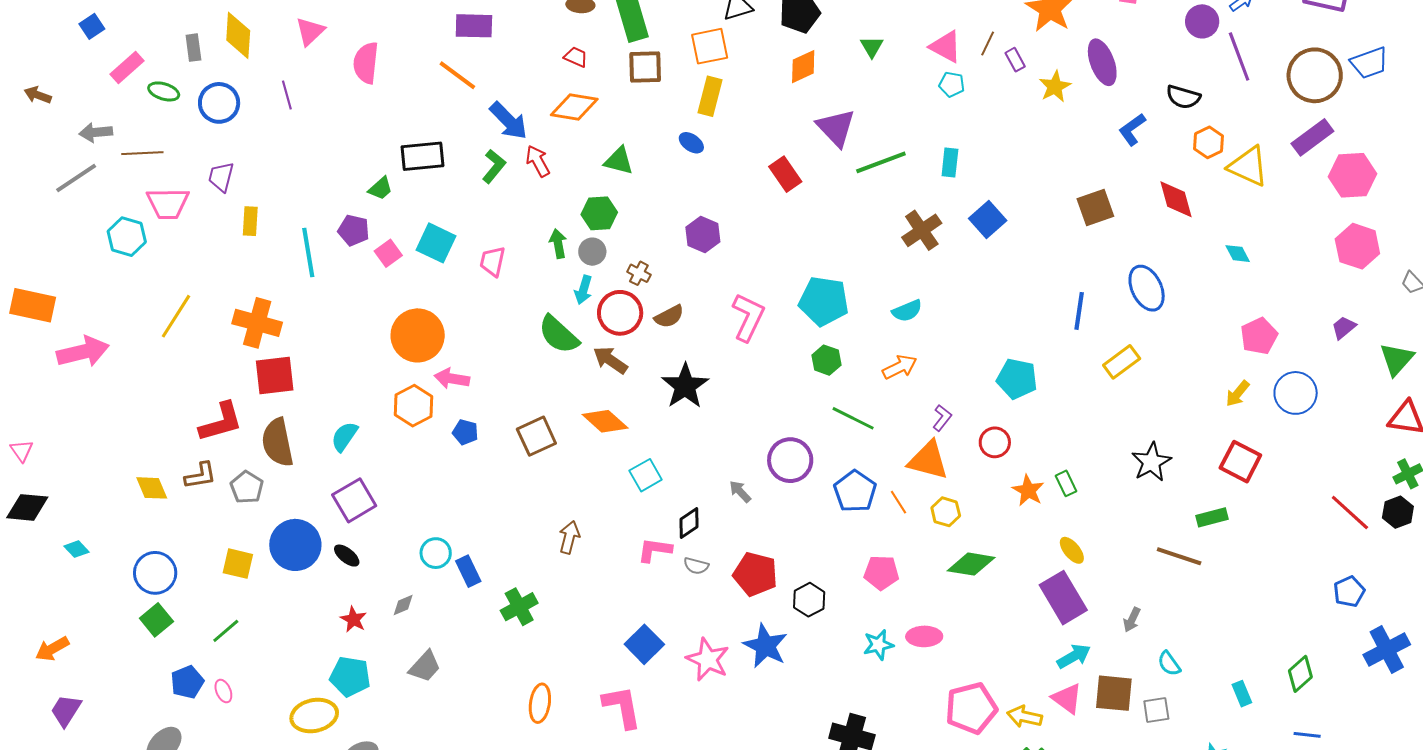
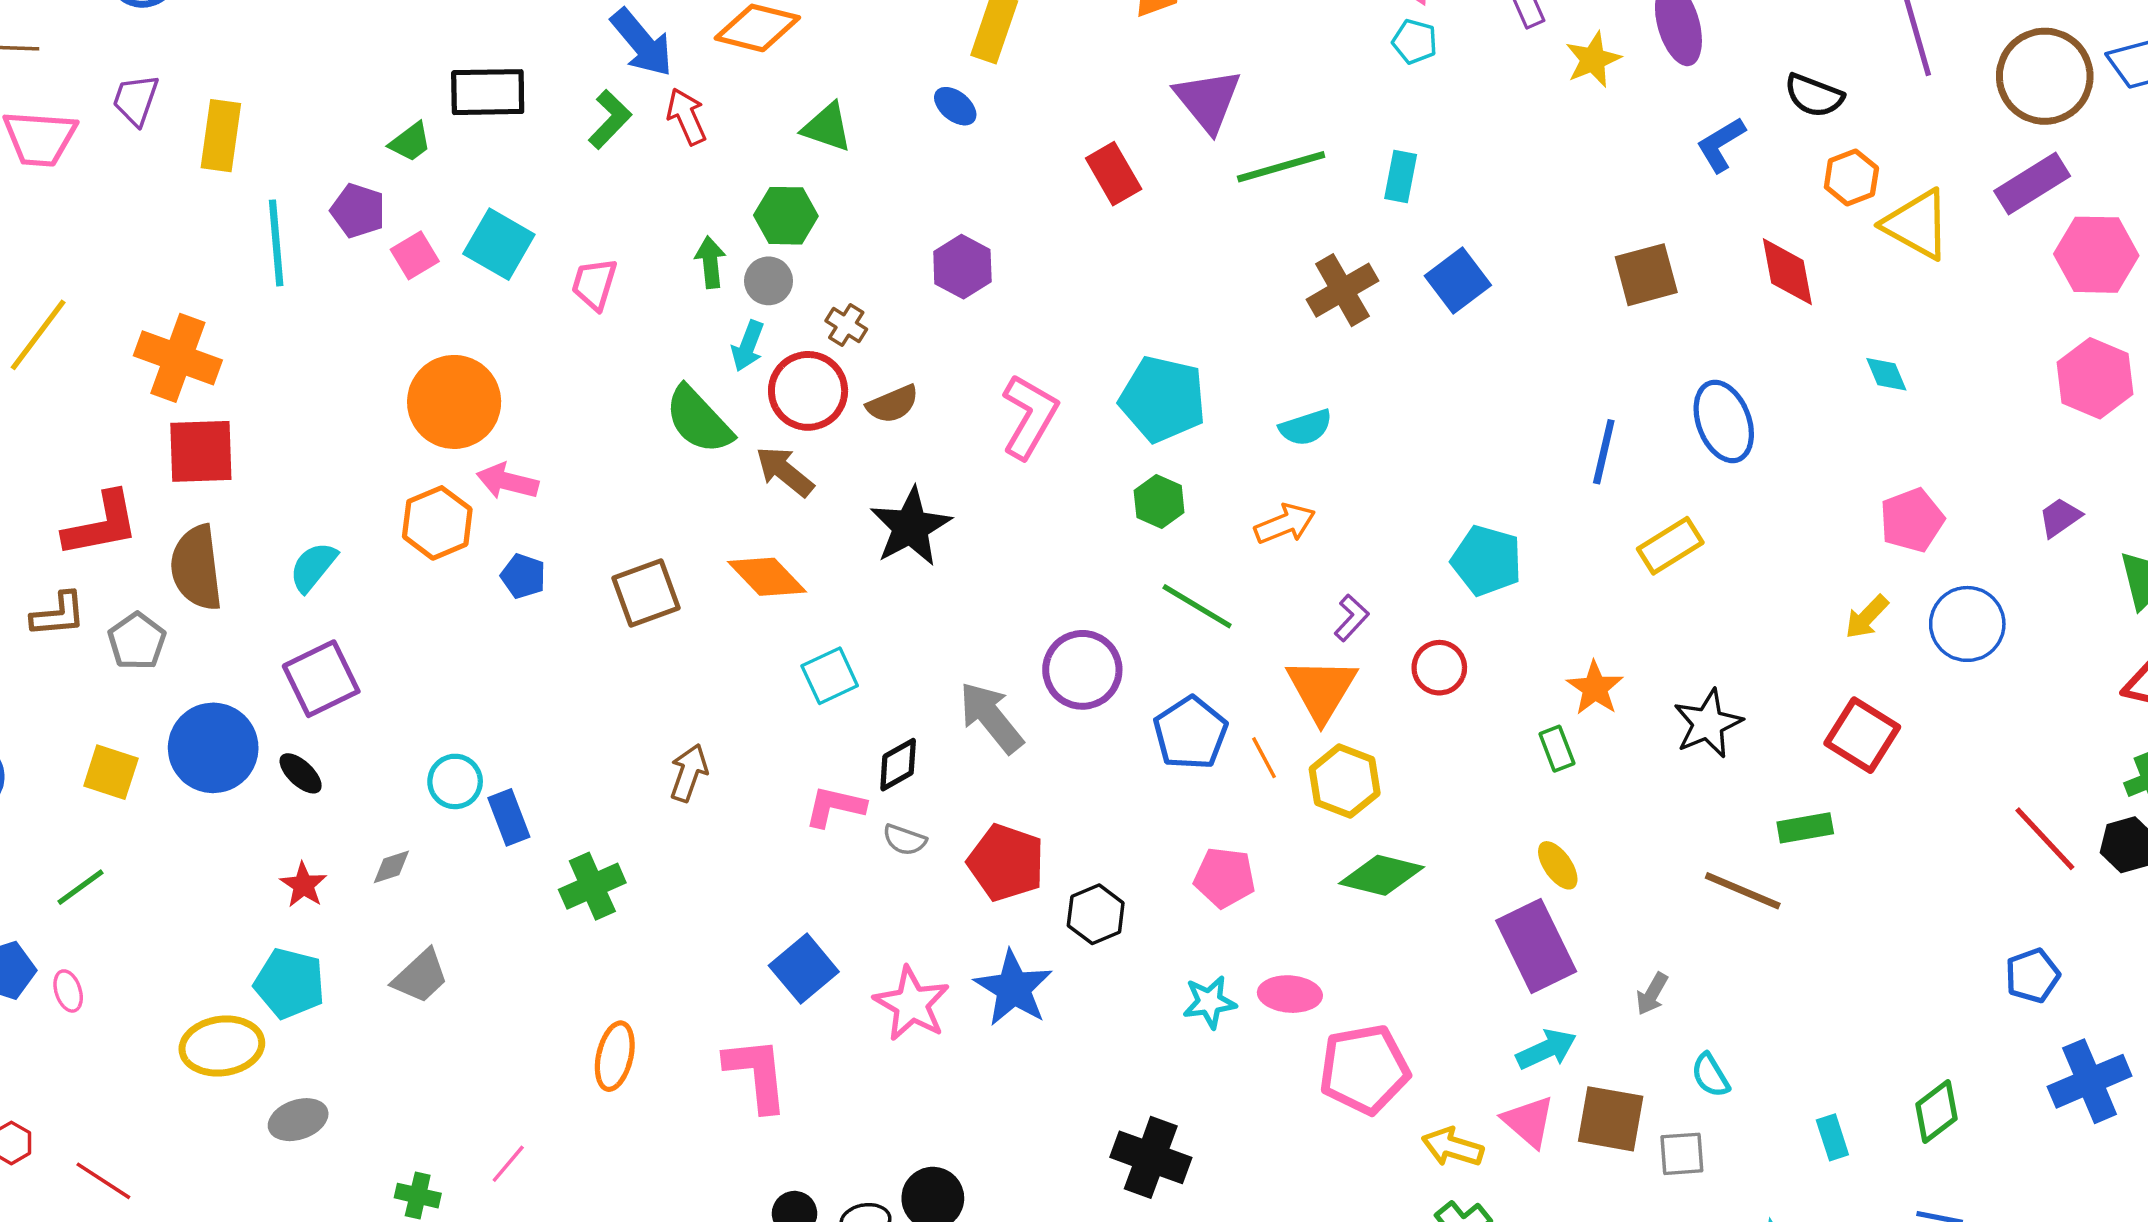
yellow rectangle: (250, 221) -> (221, 136), moved, size x1.4
orange triangle: (928, 460) -> (1322, 689), turned 42
orange star: (1028, 490) -> (1595, 688), moved
gray arrow: (740, 492) -> (991, 717), size x1.8
yellow hexagon: (946, 512) -> (1345, 781), size x1.4
pink pentagon: (971, 708) -> (1364, 1069), moved

